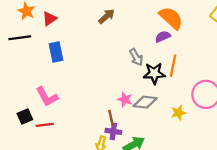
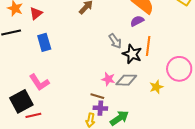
black star: (154, 73) -> (132, 54), turned 30
black square: (25, 116) -> (21, 101), size x1.6
brown line: (111, 118) -> (97, 96), turned -56
red line: (45, 125) -> (33, 115), moved

